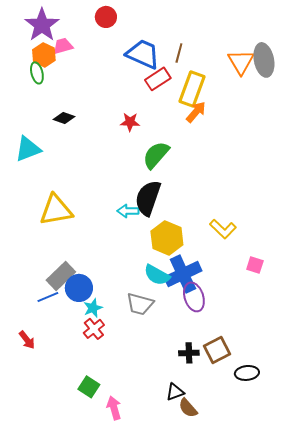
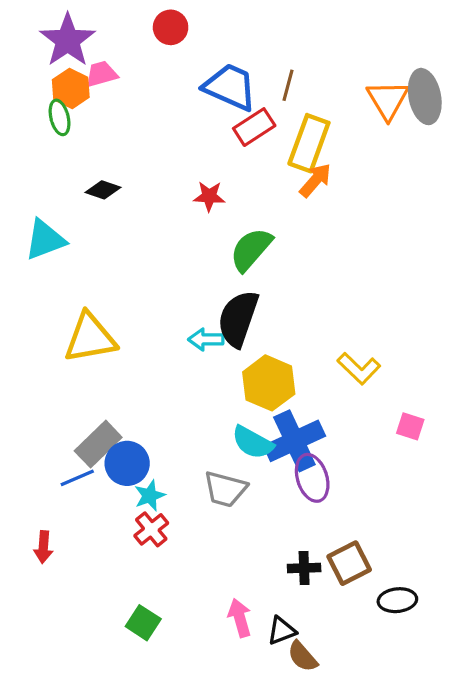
red arrow: (27, 340) -> (43, 547), turned 42
pink arrow: (114, 408) -> (240, 618), moved

